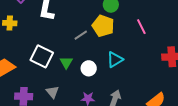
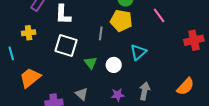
gray line: (81, 35) -> (101, 33), turned -40
white square: (42, 56) -> (66, 46), moved

